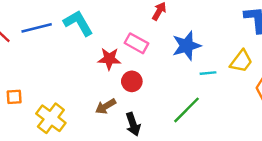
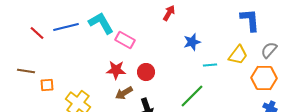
pink rectangle: (137, 43) -> (125, 40), moved
blue star: (187, 46) -> (192, 42), size x0.7
red star: (109, 59) -> (116, 70), moved

